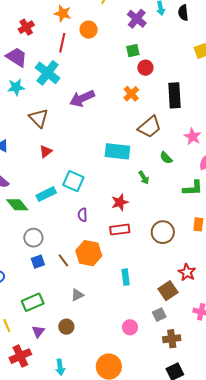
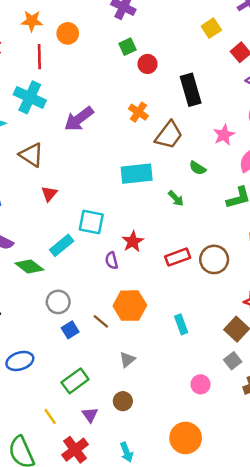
orange cross: (131, 94) -> (138, 112), moved
pink star: (193, 137) -> (224, 135), turned 30
red star: (120, 202) -> (133, 242), moved
red rectangle: (120, 230) -> (178, 257), moved

